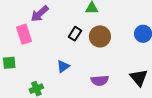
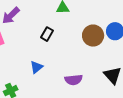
brown circle: (100, 36) -> (93, 36), moved

